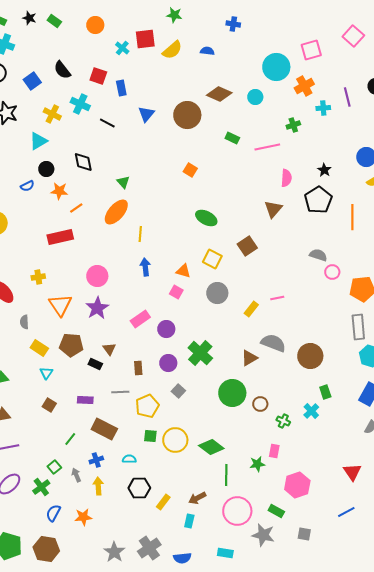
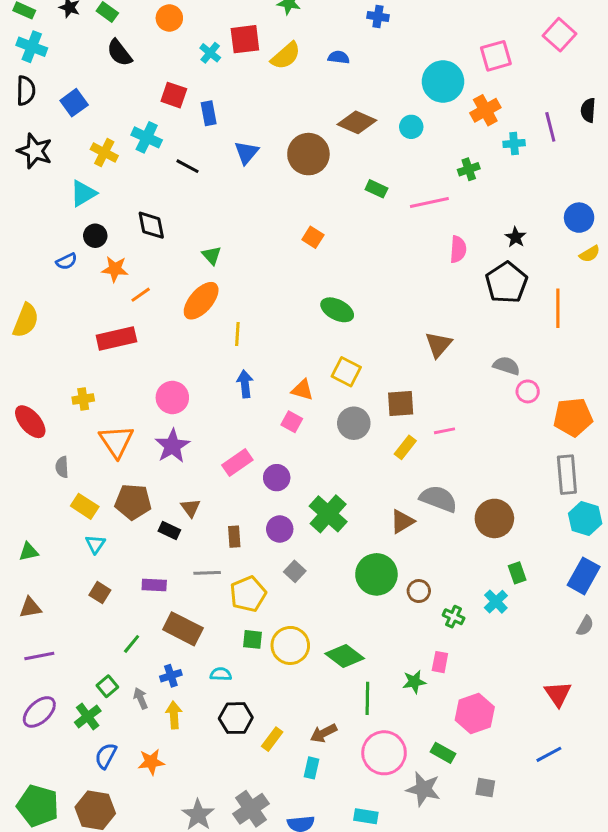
black semicircle: (62, 70) -> (119, 53), moved
brown triangle: (273, 209) -> (438, 345), moved
brown square: (247, 246) -> (401, 404), moved, turned 30

